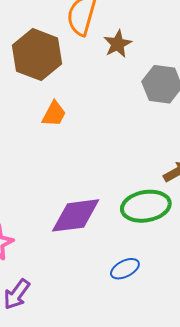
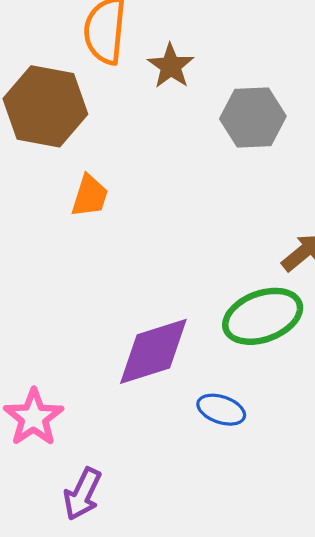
blue ellipse: (125, 269) -> (221, 410), moved, turned 56

